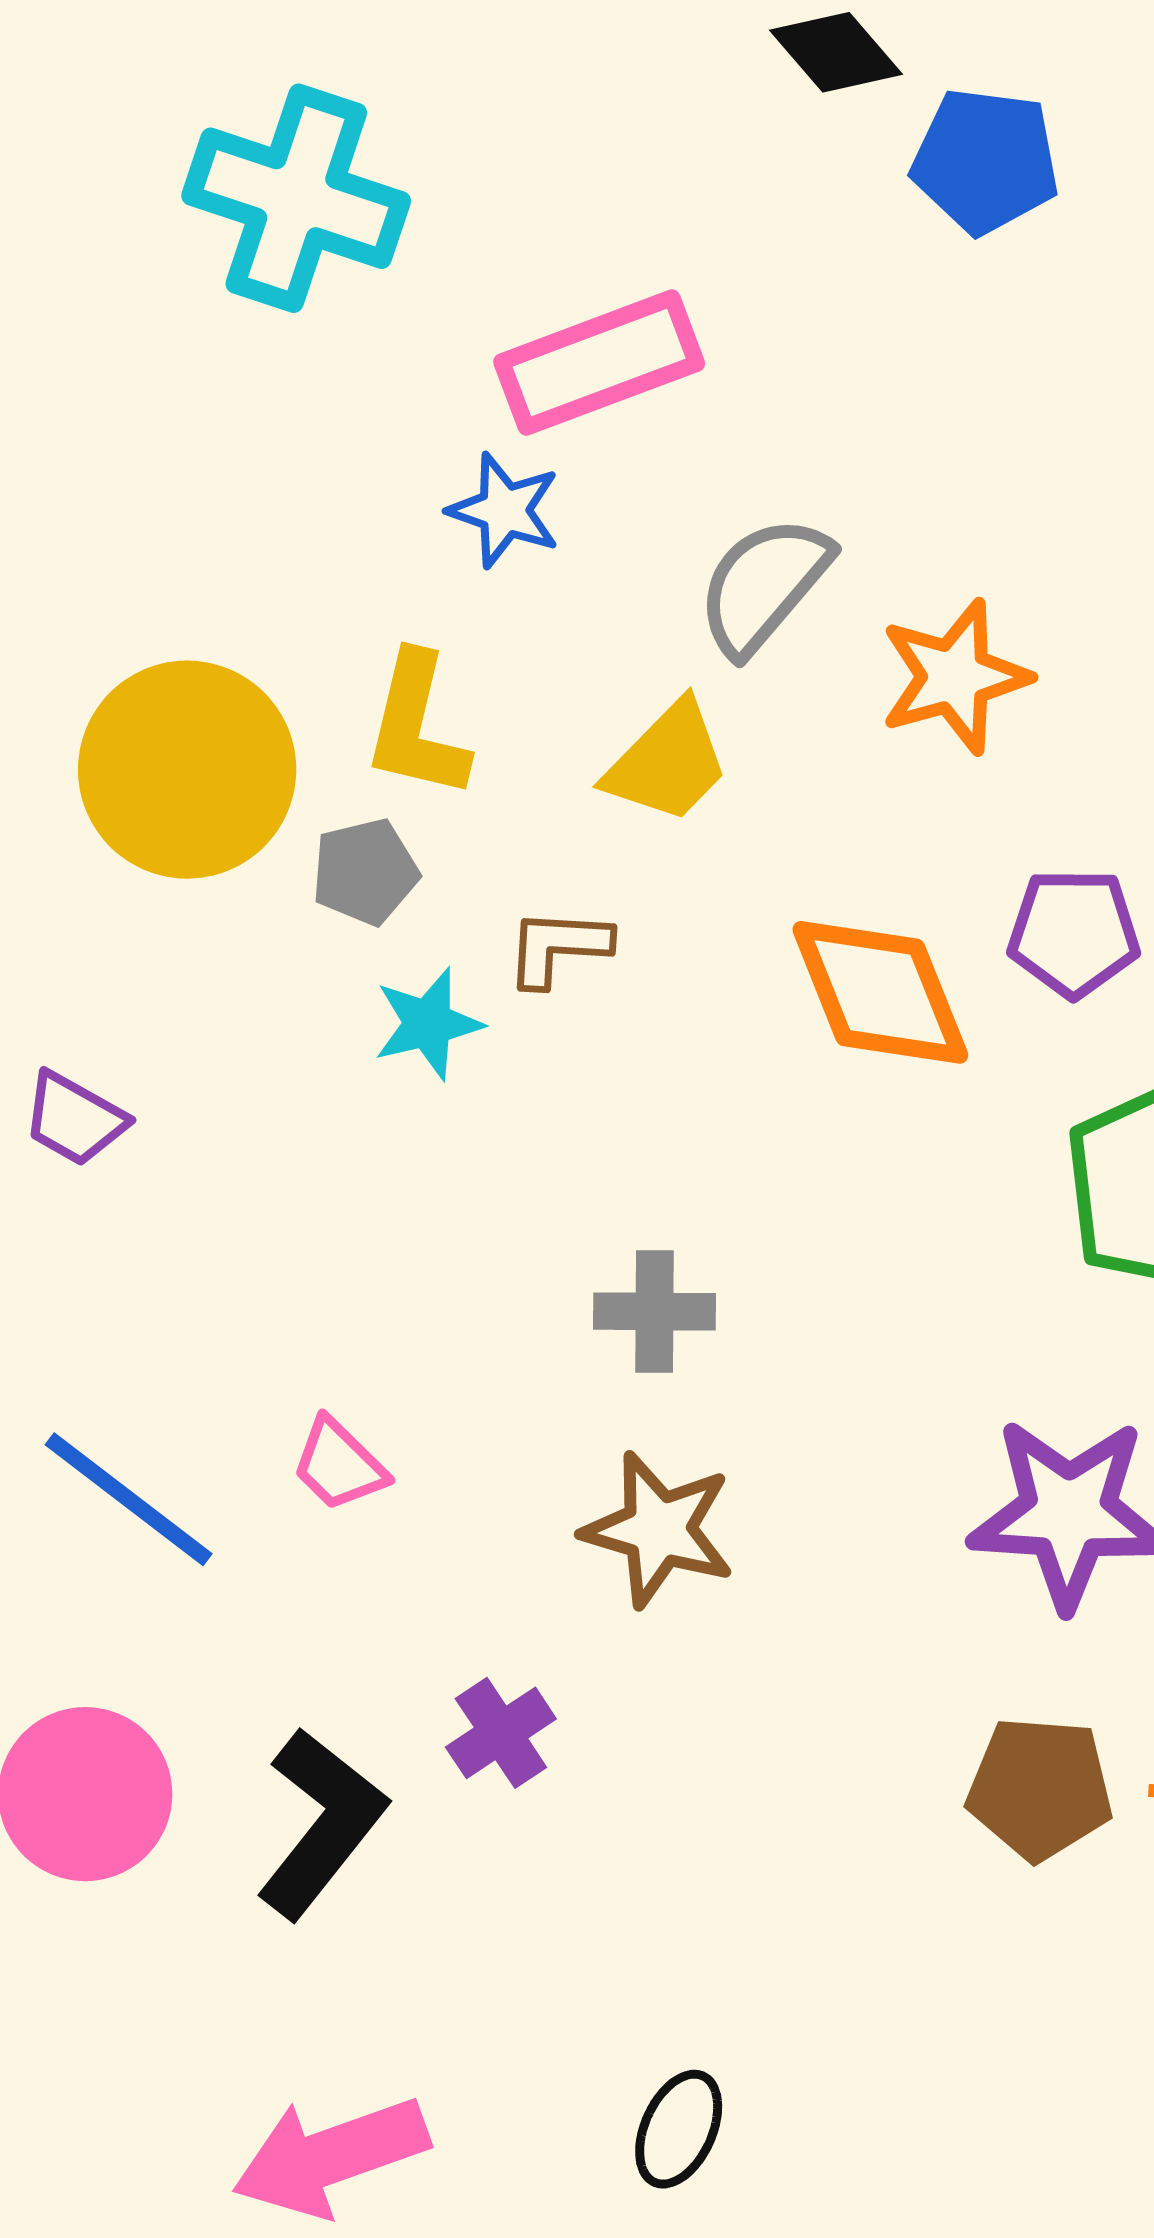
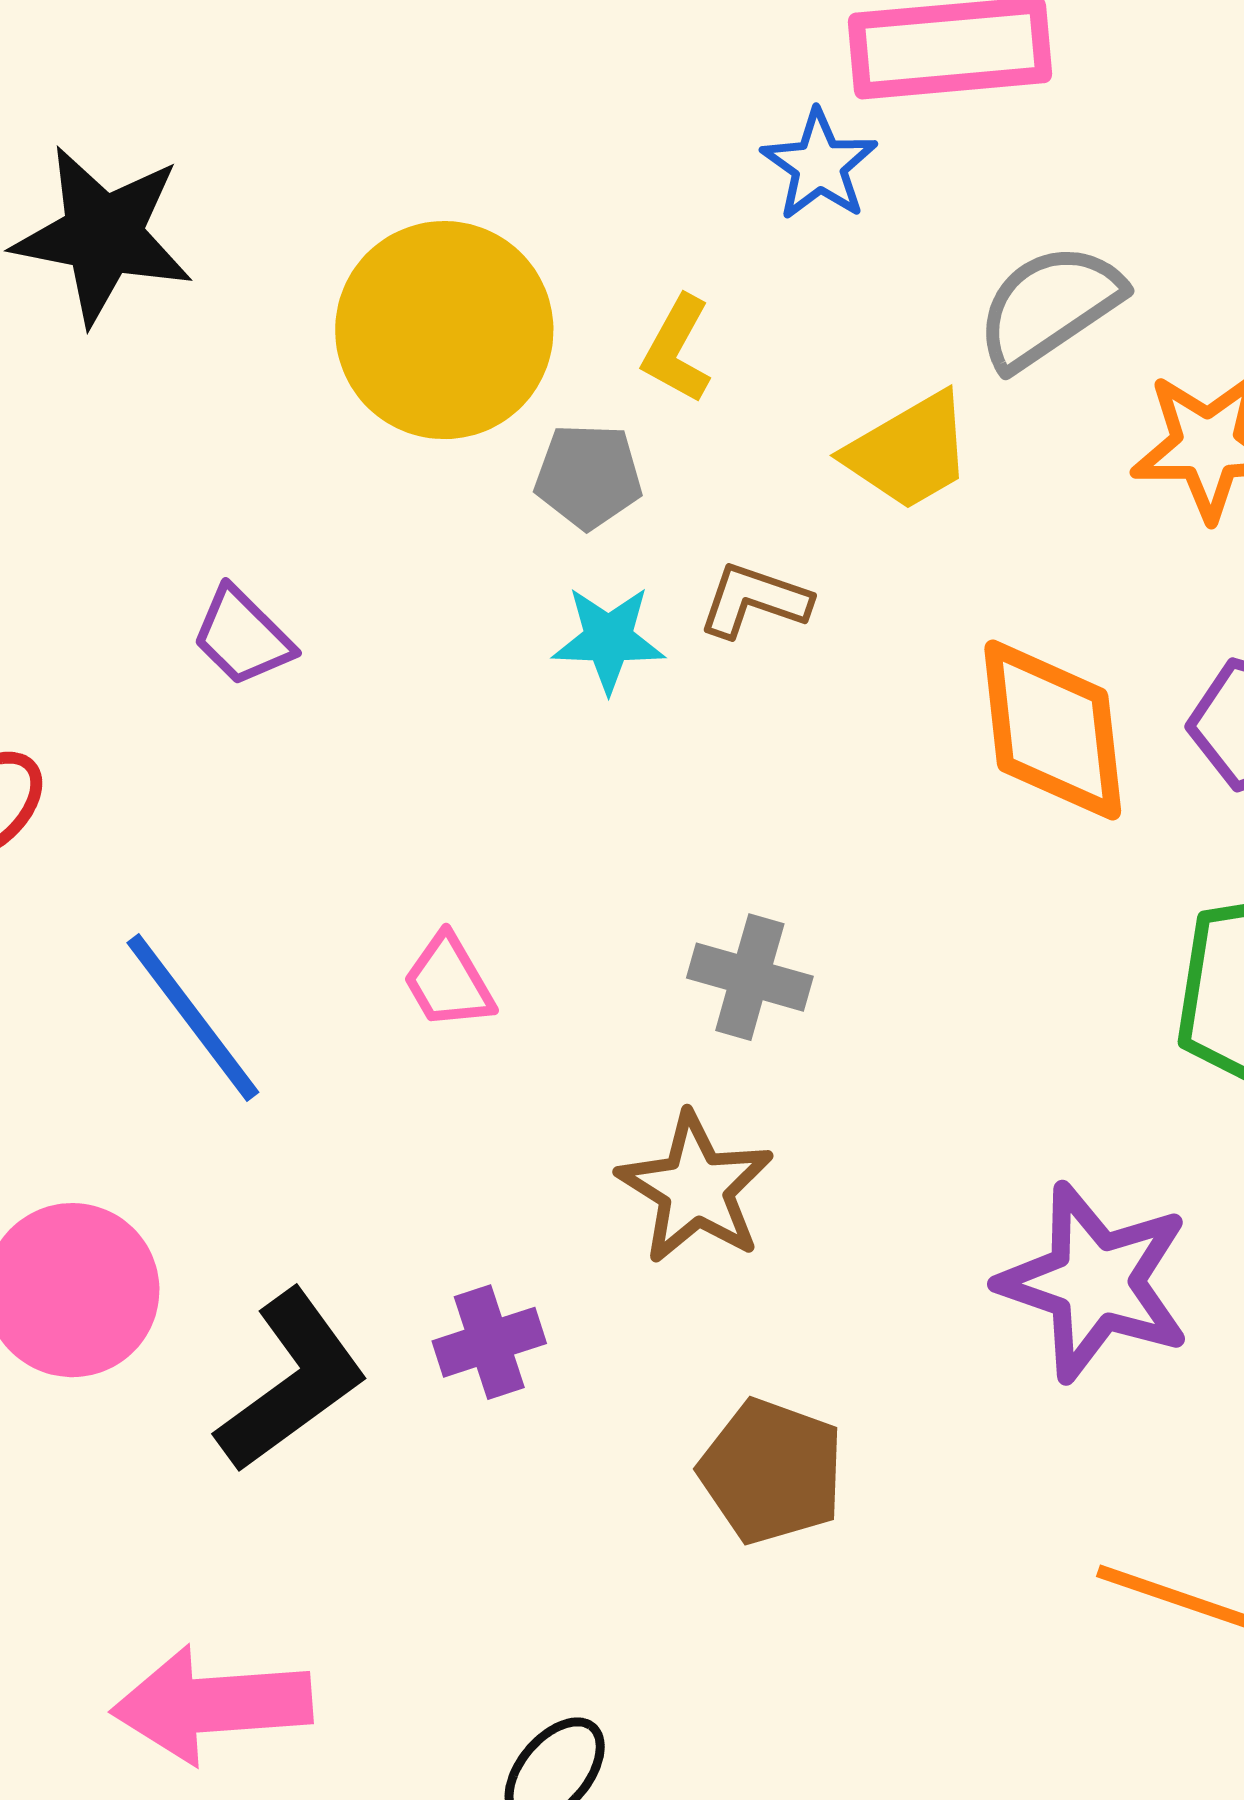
yellow L-shape: (417, 726) -> (677, 349), size x0.7
pink trapezoid: (339, 1465) -> (449, 982), moved
brown pentagon: (1040, 1788) -> (772, 1471), moved

